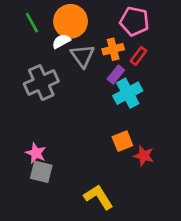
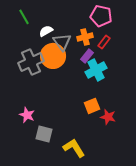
orange circle: (71, 21) -> (53, 56), moved
gray square: (41, 172) -> (44, 134), moved

